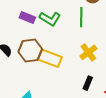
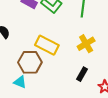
brown hexagon: (30, 51) -> (30, 62), moved

